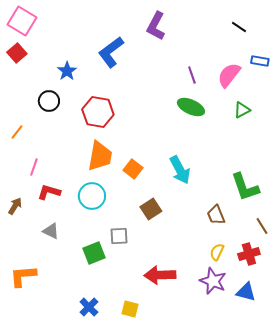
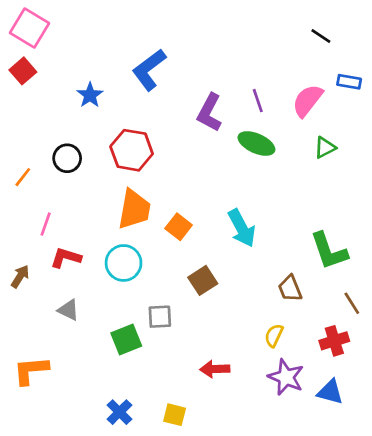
purple L-shape: (156, 26) -> (209, 113), moved
black circle: (49, 101) -> (67, 158), moved
yellow semicircle: (217, 252) -> (274, 335), moved
red arrow: (160, 275) -> (215, 369), size x0.7

